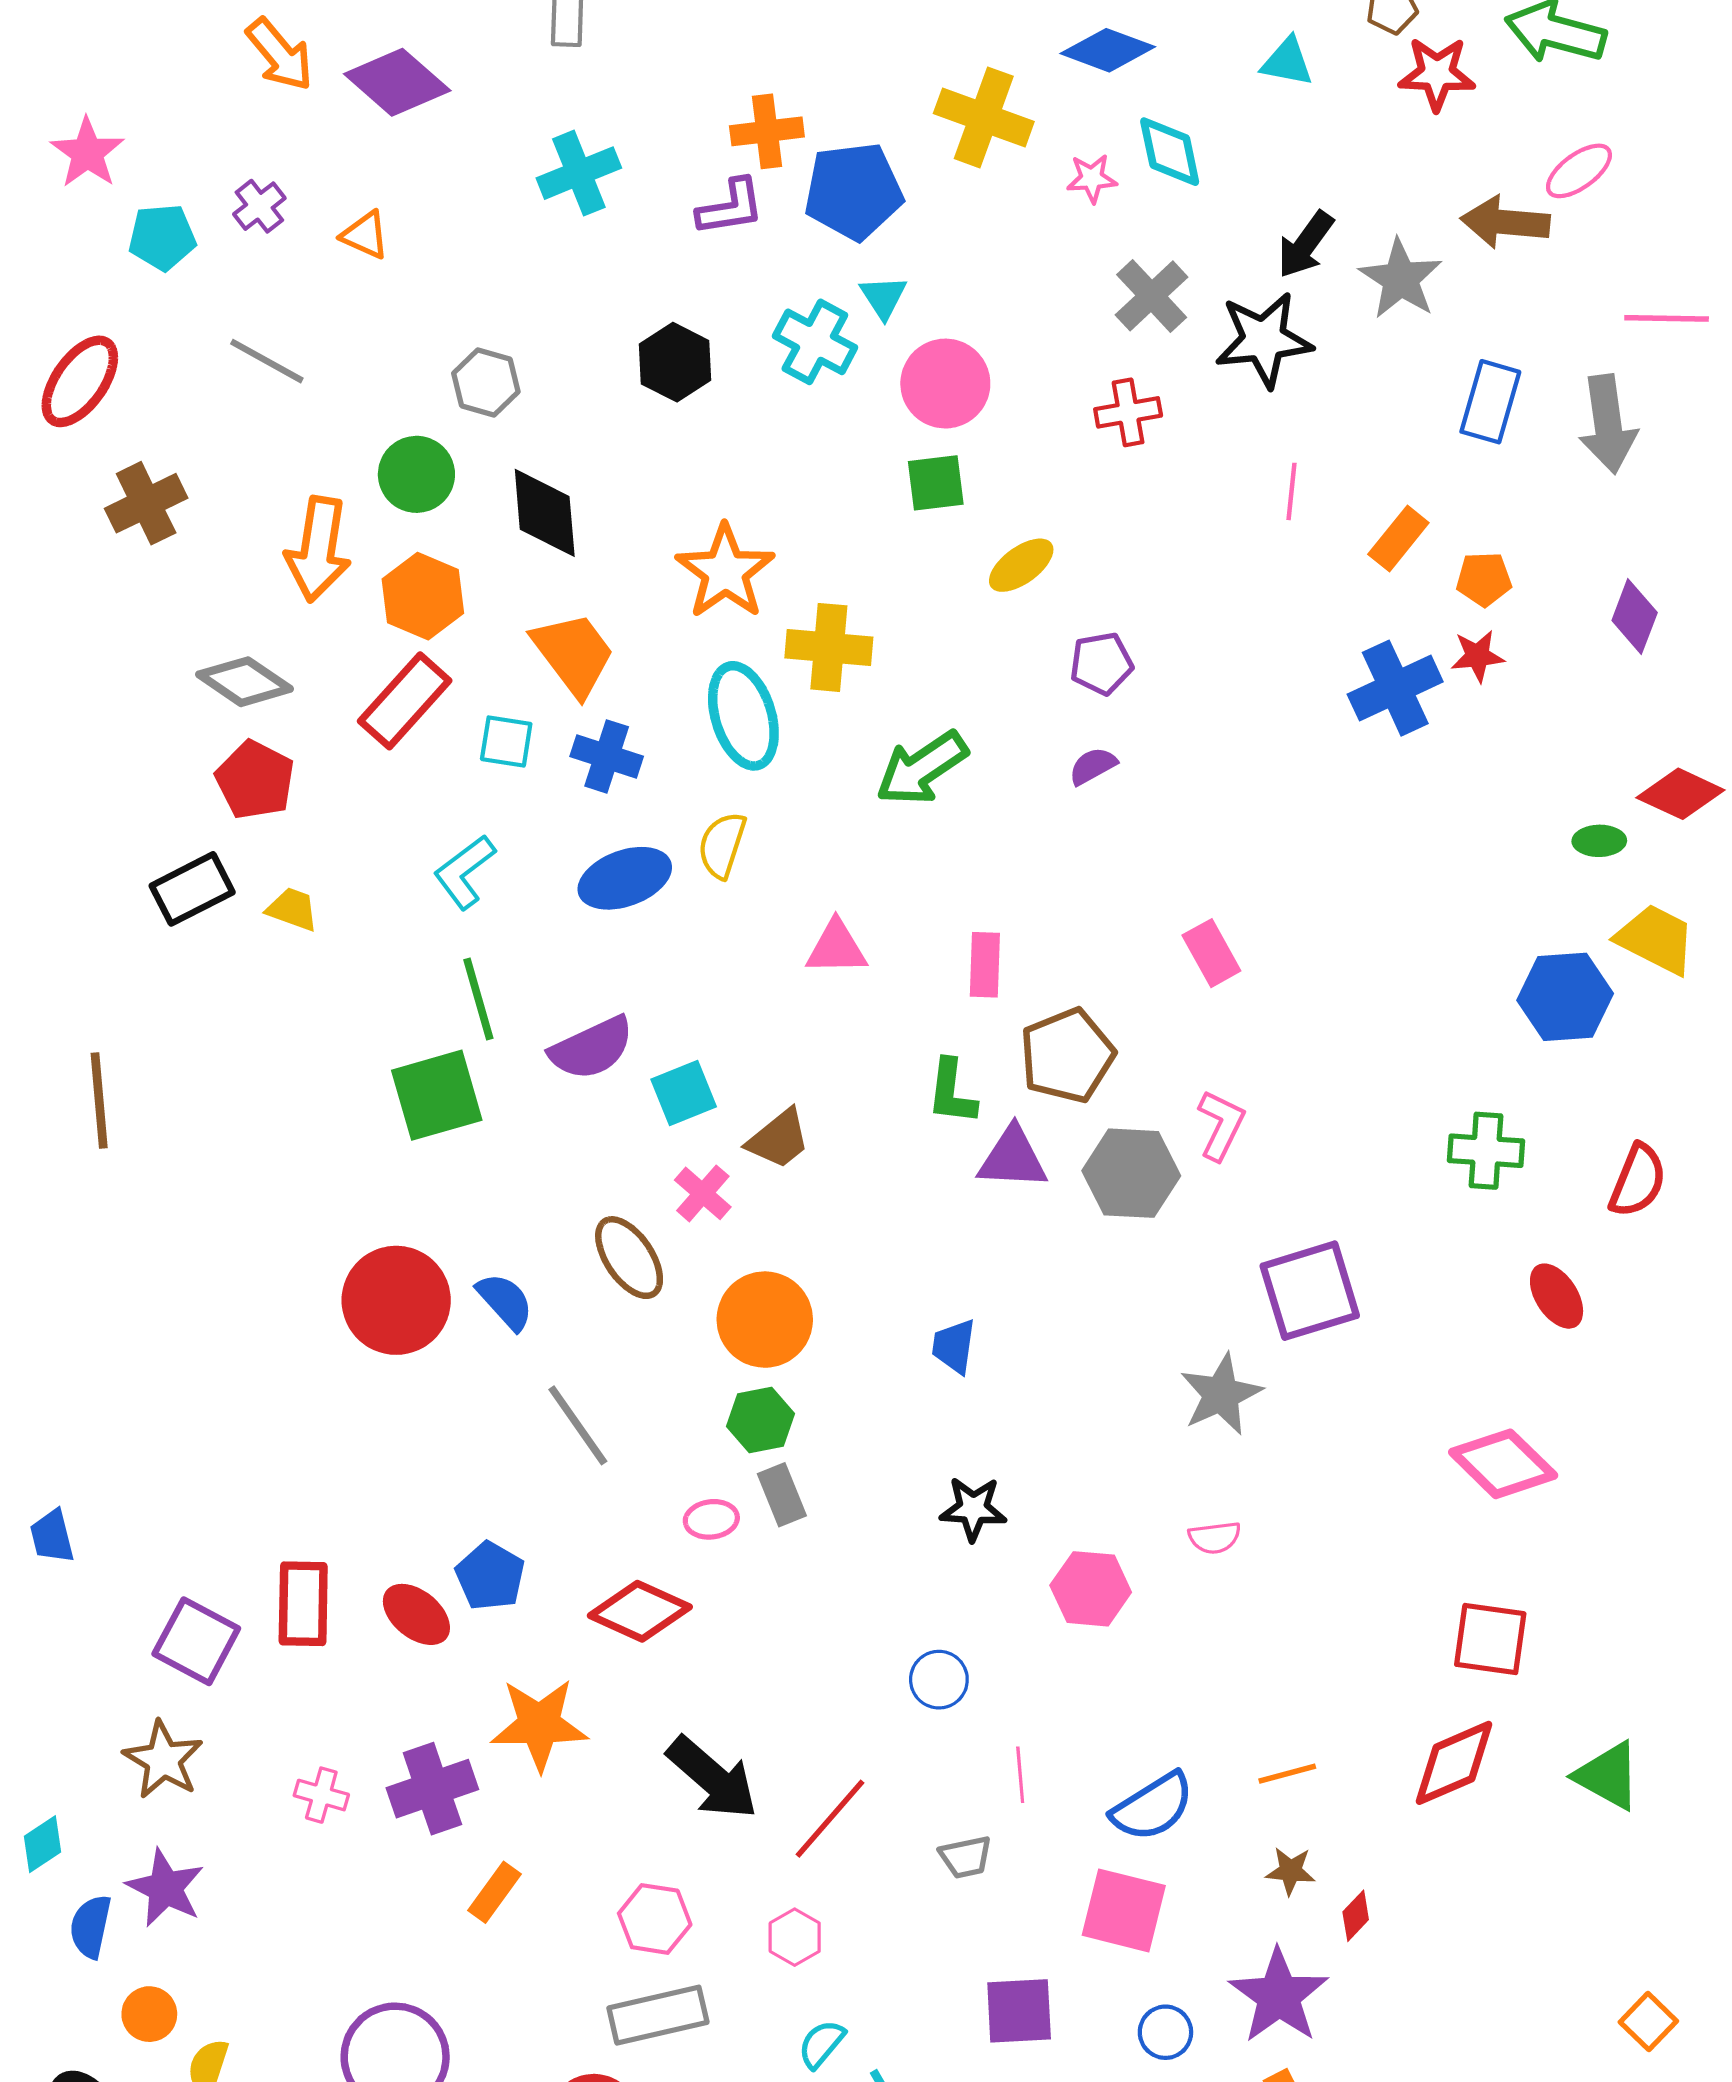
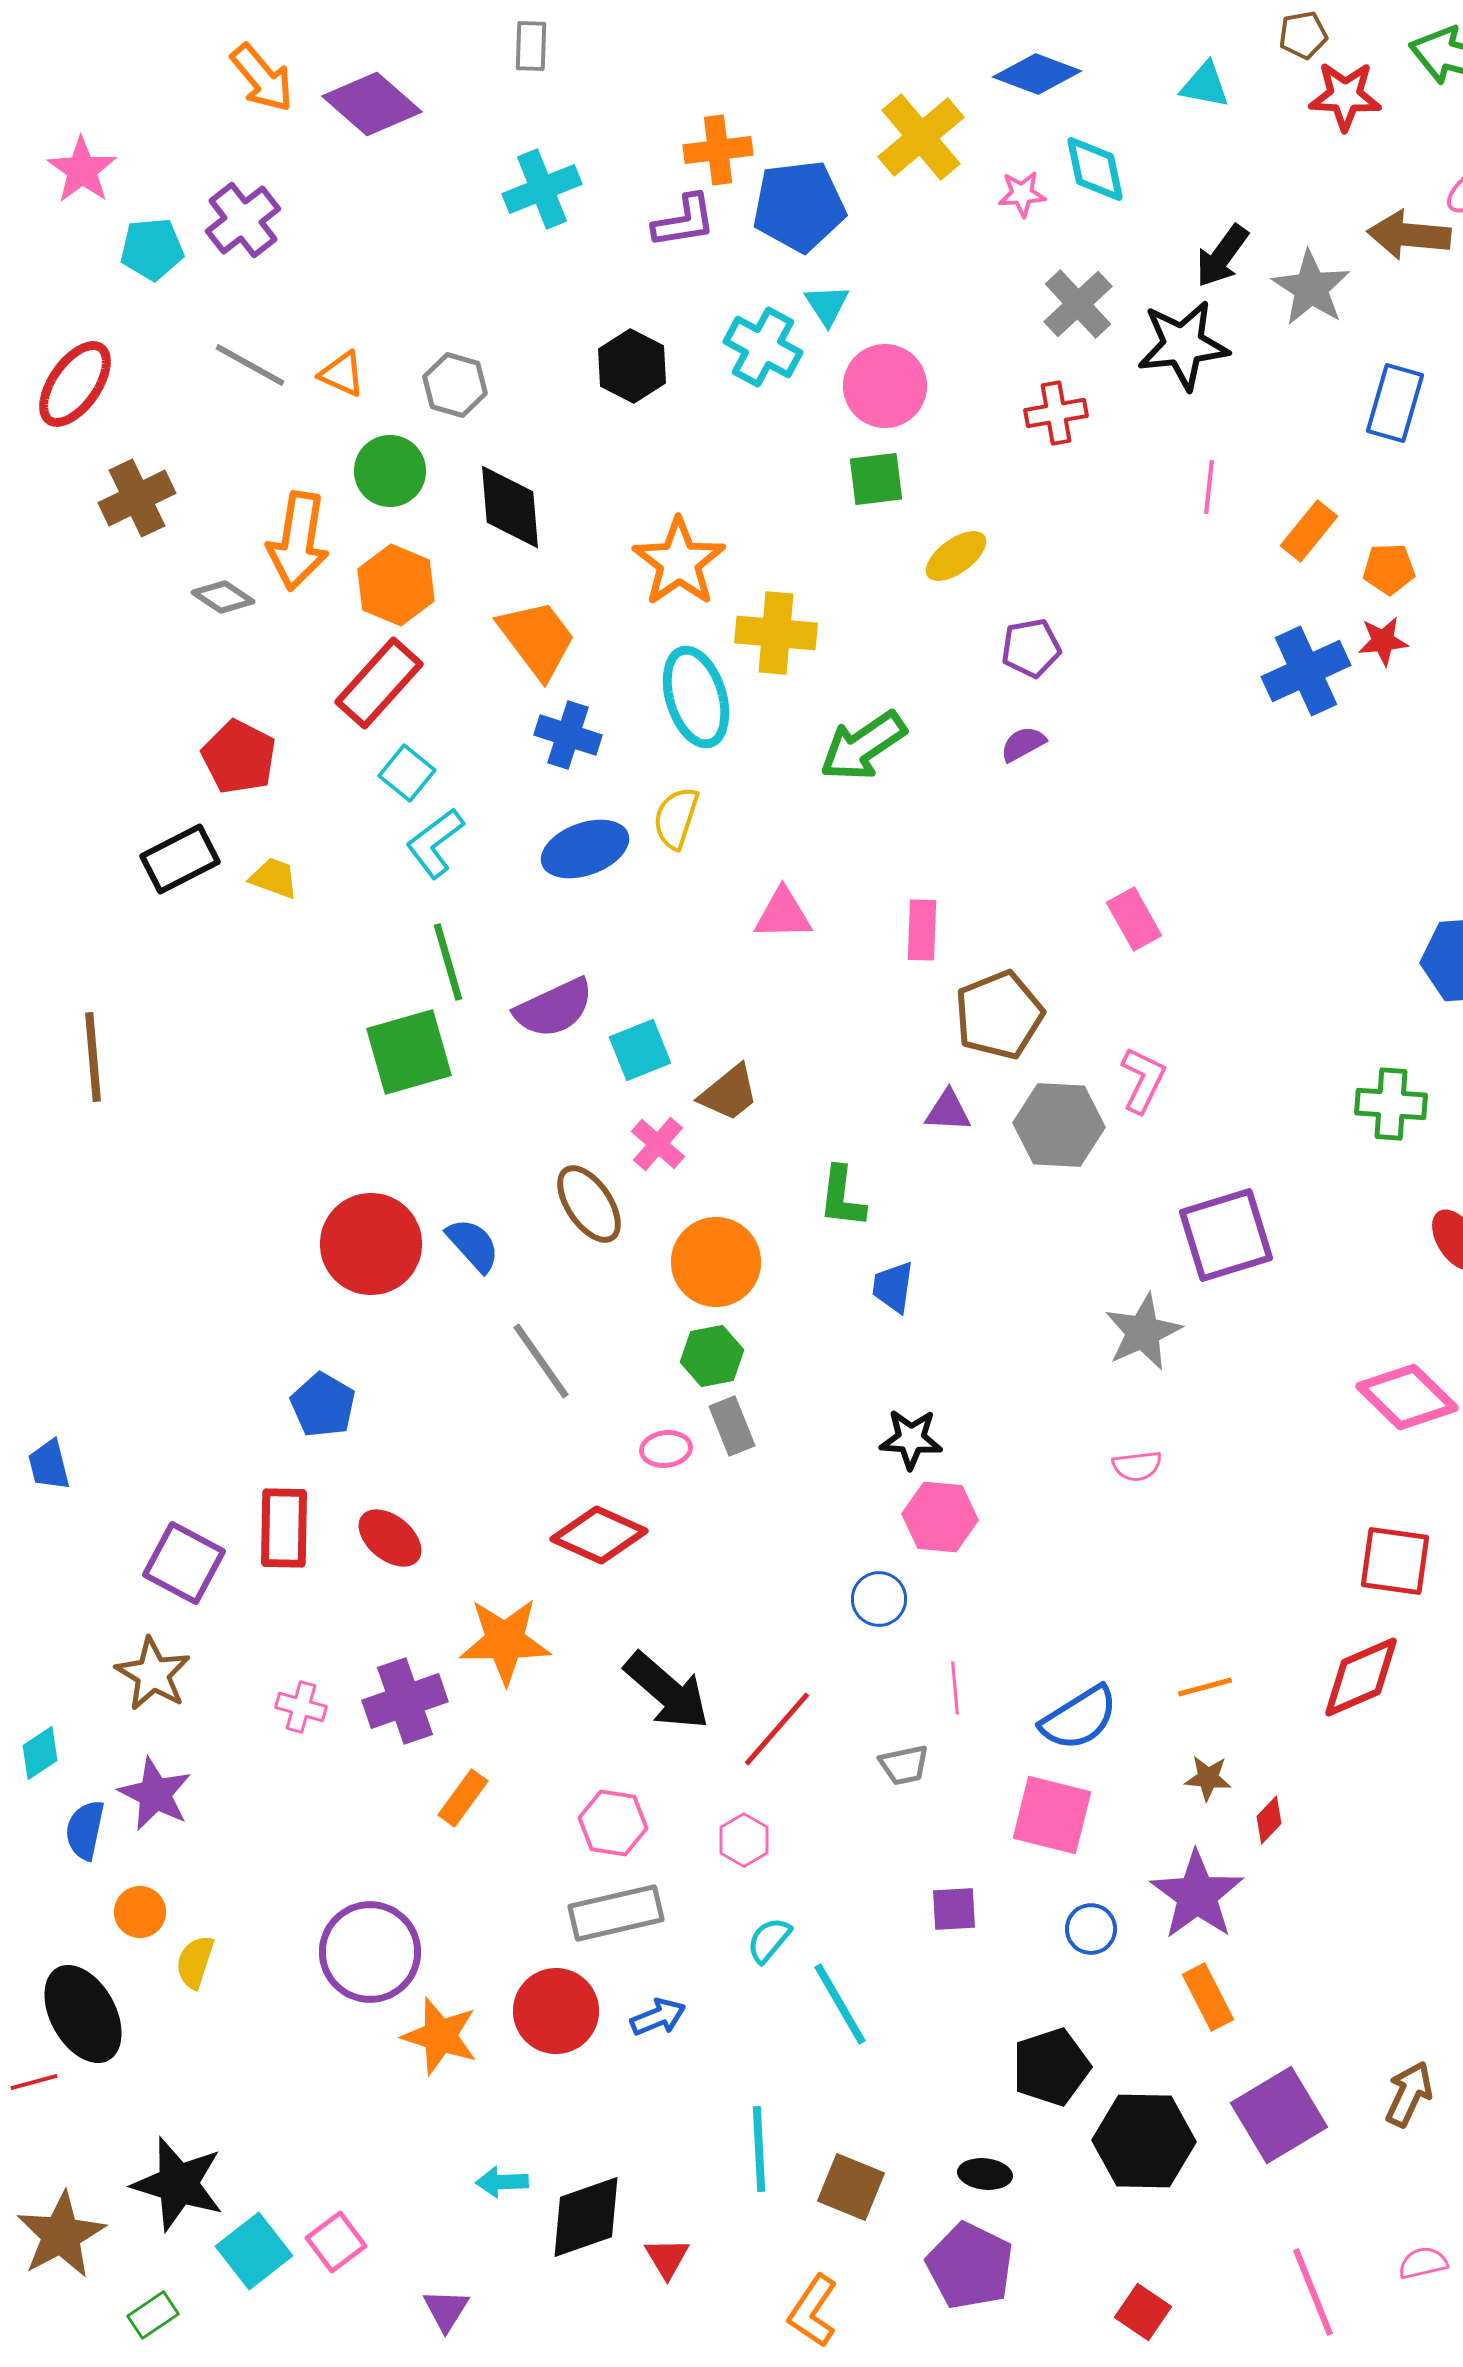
yellow cross: (984, 117) -> (921, 137), turned 30
purple cross: (259, 206) -> (243, 220), size x1.5
orange triangle: (365, 235) -> (342, 374), moved
gray diamond: (244, 682) -> (223, 597), moved, size x0.7
cyan square: (506, 741) -> (407, 773), moved, turned 30
green L-shape: (952, 1092) -> (842, 1197), moved
purple triangle: (1013, 1158) -> (948, 1111), size x0.7
blue pentagon: (490, 1576) -> (323, 1405), moved
pink hexagon: (1091, 1589) -> (940, 1517), moved
purple square: (1019, 2011) -> (954, 1909), size x0.7

